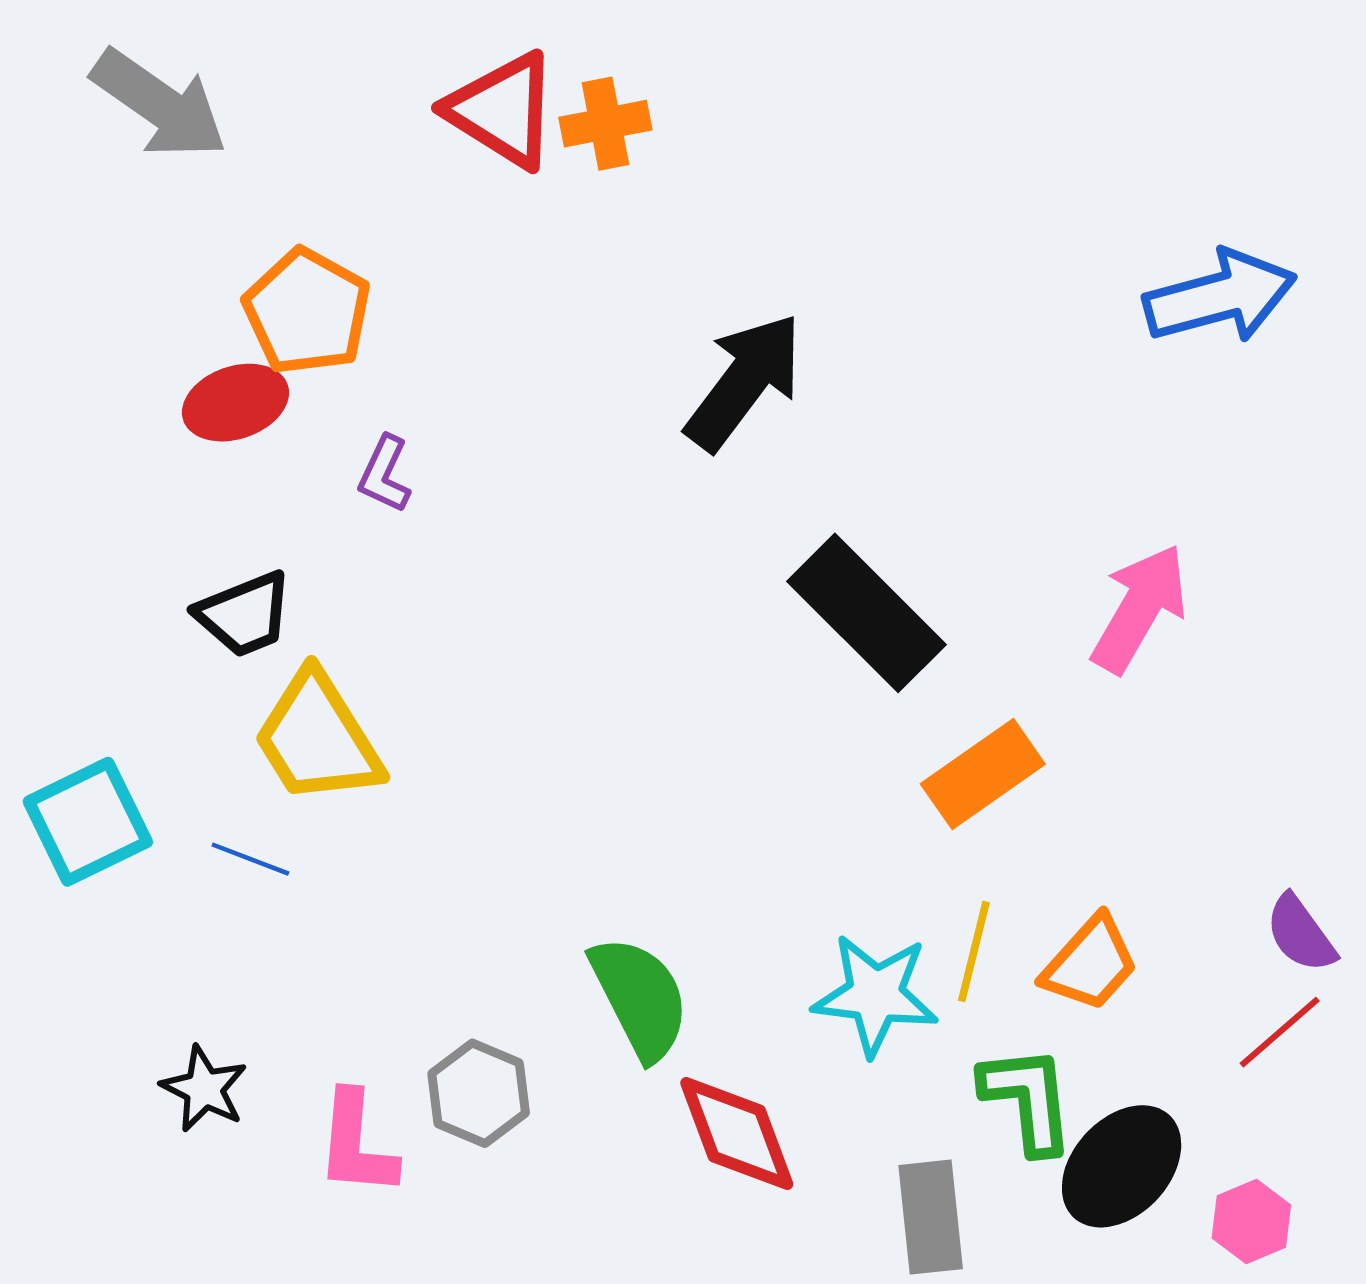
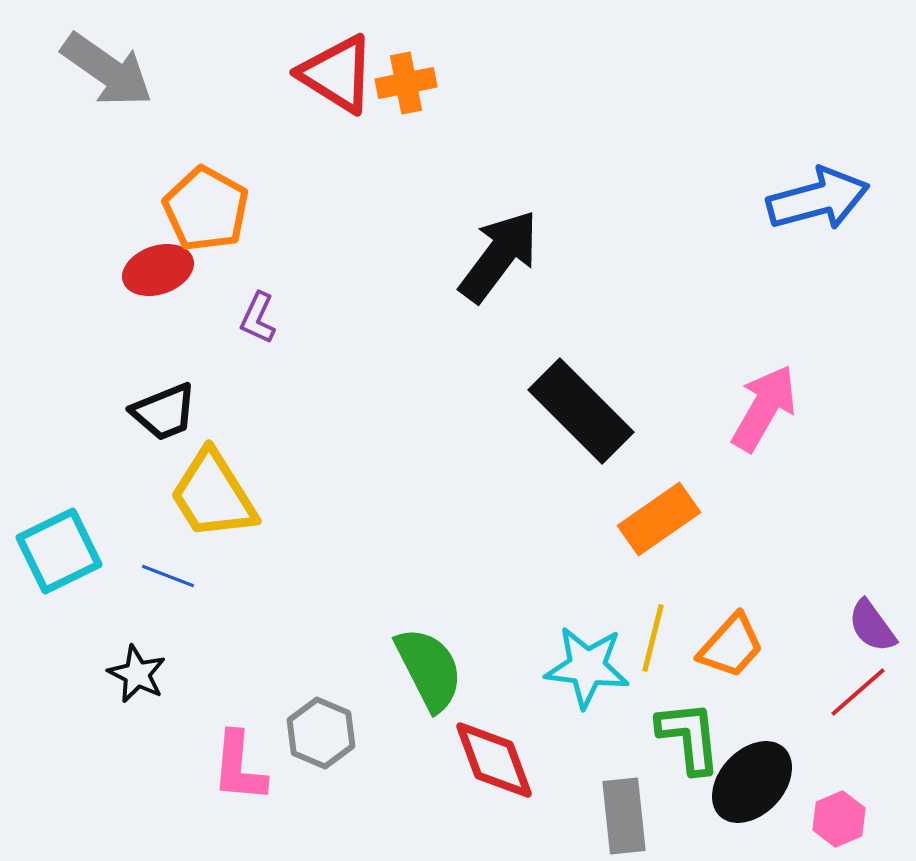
black star: (204, 1089) -> (137, 674), moved

